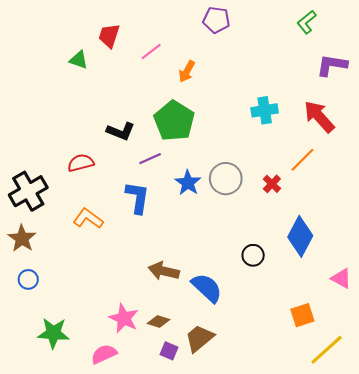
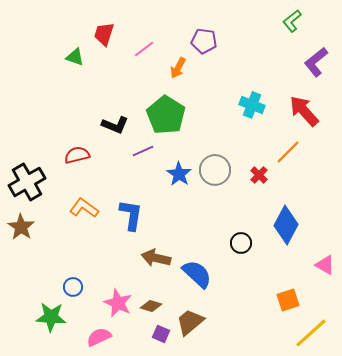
purple pentagon: (216, 20) -> (204, 41), moved
purple L-shape: (332, 65) -> (316, 62), turned -48
cyan cross: (265, 110) -> (252, 105), turned 30
blue L-shape: (137, 197) -> (131, 215), moved
blue circle: (28, 279) -> (73, 287), moved

